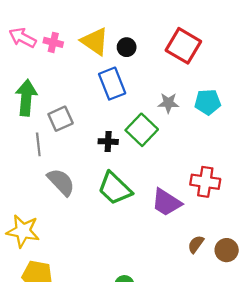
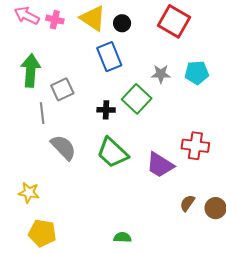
yellow star: (23, 231) -> (29, 193), size x0.7

